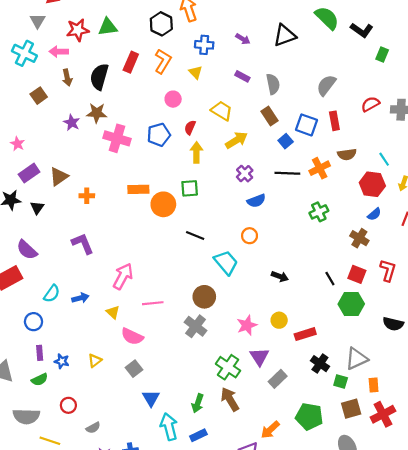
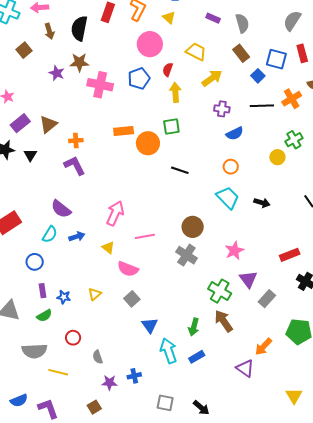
pink circle: (173, 99) -> (150, 44), size x1.6
purple cross: (245, 174) -> (222, 109), turned -35
purple L-shape: (83, 244) -> (75, 166), moved
purple semicircle: (27, 250) -> (61, 209), moved
cyan trapezoid: (226, 262) -> (228, 198), moved
yellow circle: (279, 320) -> (277, 157), moved
gray semicircle: (93, 428) -> (98, 357), turned 104

